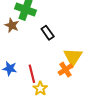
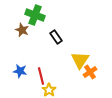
orange cross: (66, 70) -> (90, 72), moved

